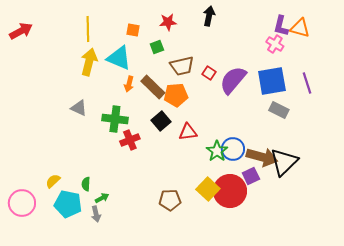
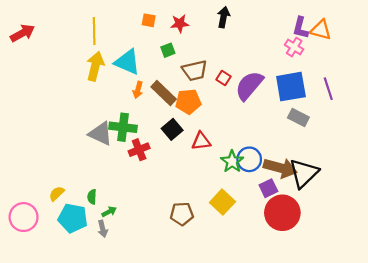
orange square: (133, 30) -> (149, 20), moved
gray triangle: (79, 108) -> (101, 134), moved, size x1.4
red circle: (230, 191) -> (282, 213), moved

